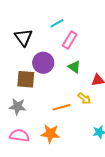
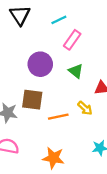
black triangle: (23, 37) -> (20, 15), moved
brown square: (26, 79) -> (32, 100), moved
orange star: (50, 134) -> (53, 158), moved

